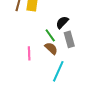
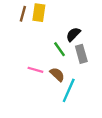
brown semicircle: (51, 48) -> (57, 74), moved
pink line: (29, 53) -> (35, 70), turned -72

